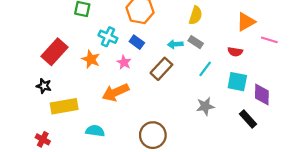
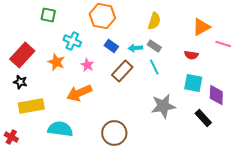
blue rectangle: (137, 42) -> (111, 46), moved
cyan line: (205, 69) -> (154, 67), moved, turned -63
black star: (44, 86) -> (20, 82), moved
gray star: (205, 106) -> (163, 106), size x1.4
cyan semicircle: (95, 131) -> (60, 129), size x1.4

